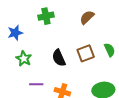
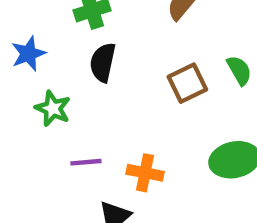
black semicircle: (59, 58) -> (103, 62), moved, turned 42

